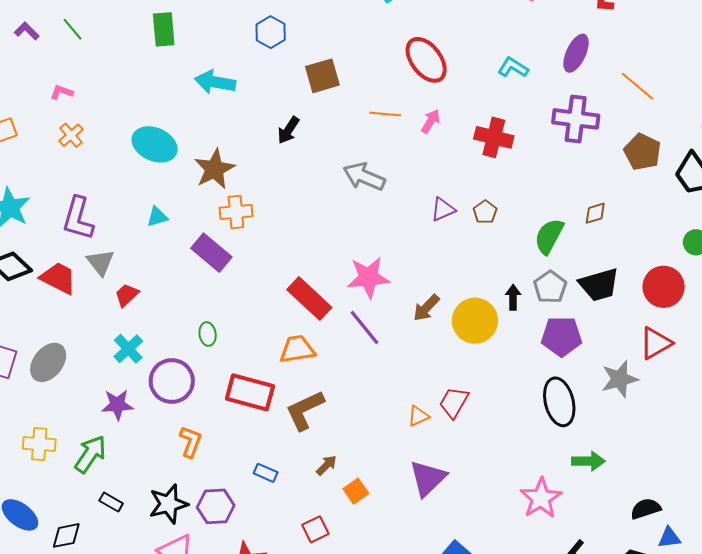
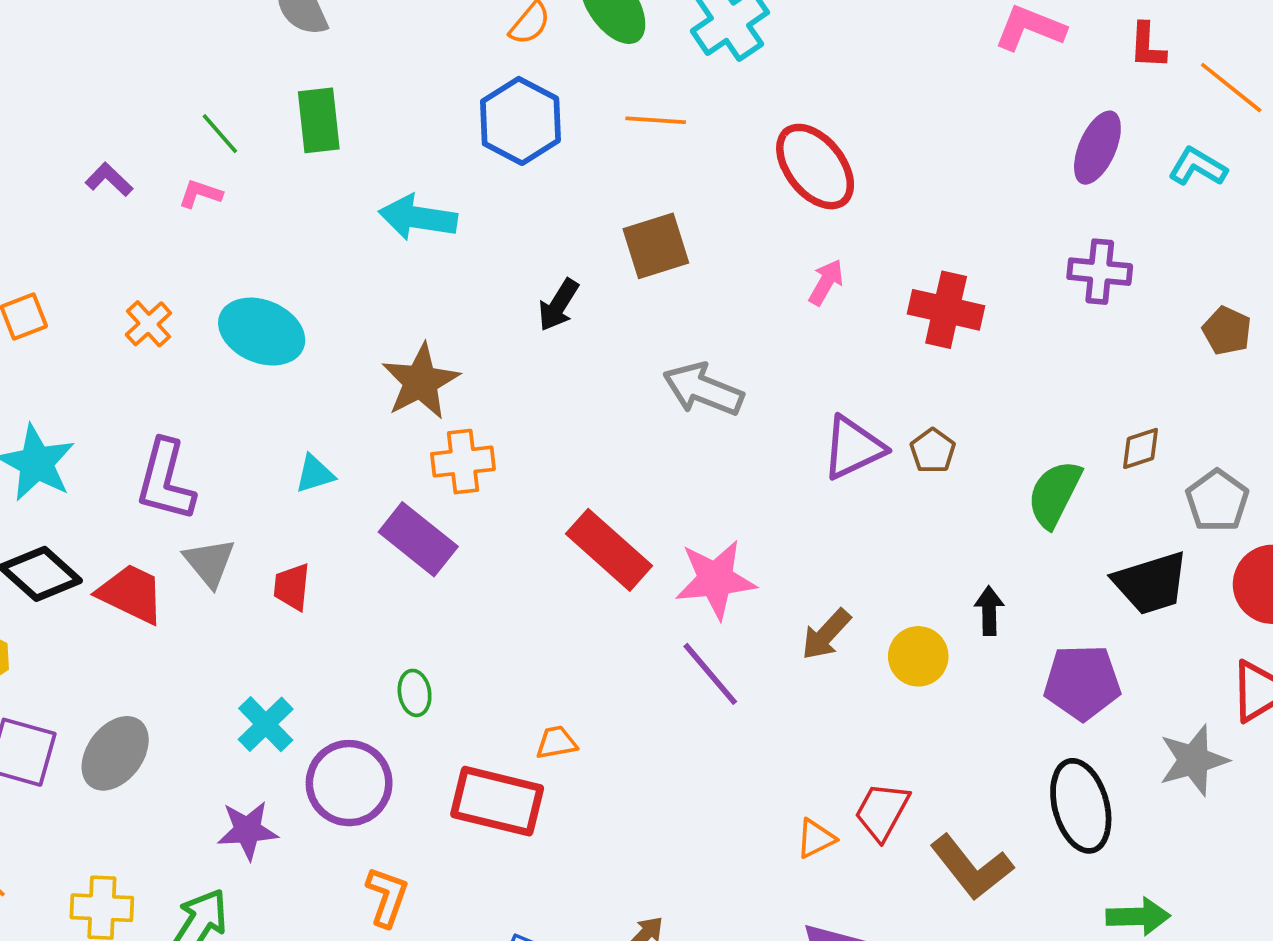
green line: (73, 29) -> (220, 134), moved
purple L-shape: (27, 31) -> (109, 180), moved
blue hexagon: (271, 32) -> (520, 121), size x1.4
cyan L-shape: (513, 68) -> (1198, 167), moved
brown square: (322, 76) -> (656, 246), moved
orange line: (638, 86) -> (1231, 88), moved
pink L-shape: (62, 92) -> (200, 194), moved
orange line: (385, 114) -> (656, 120), moved
purple cross: (576, 119) -> (1100, 272), size x0.7
cyan ellipse: (155, 144) -> (262, 332), moved
brown pentagon: (642, 152) -> (1227, 331), size x0.7
purple triangle: (443, 209) -> (853, 448), size x1.4
gray pentagon: (550, 287) -> (1217, 501), moved
red trapezoid: (127, 295) -> (292, 587), moved, turned -40
red rectangle: (309, 299) -> (609, 550), moved
yellow circle: (475, 321) -> (918, 656), size x0.7
orange trapezoid: (297, 349) -> (556, 743), moved, size x0.6
brown L-shape: (305, 410) -> (972, 867), moved, turned -102

